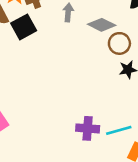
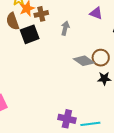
gray diamond: (102, 25) -> (84, 61), moved

